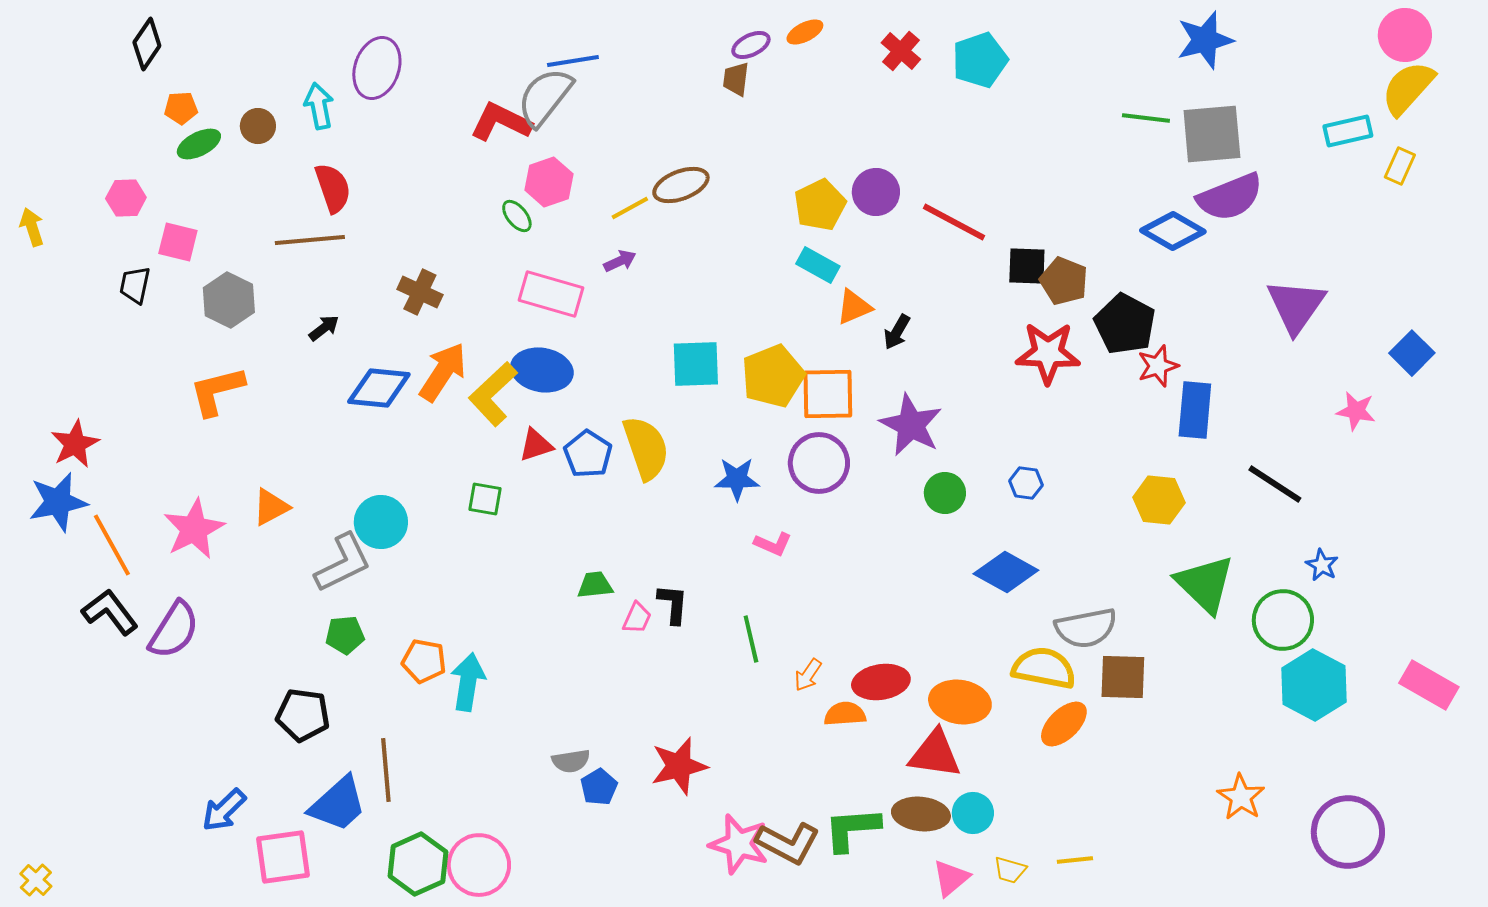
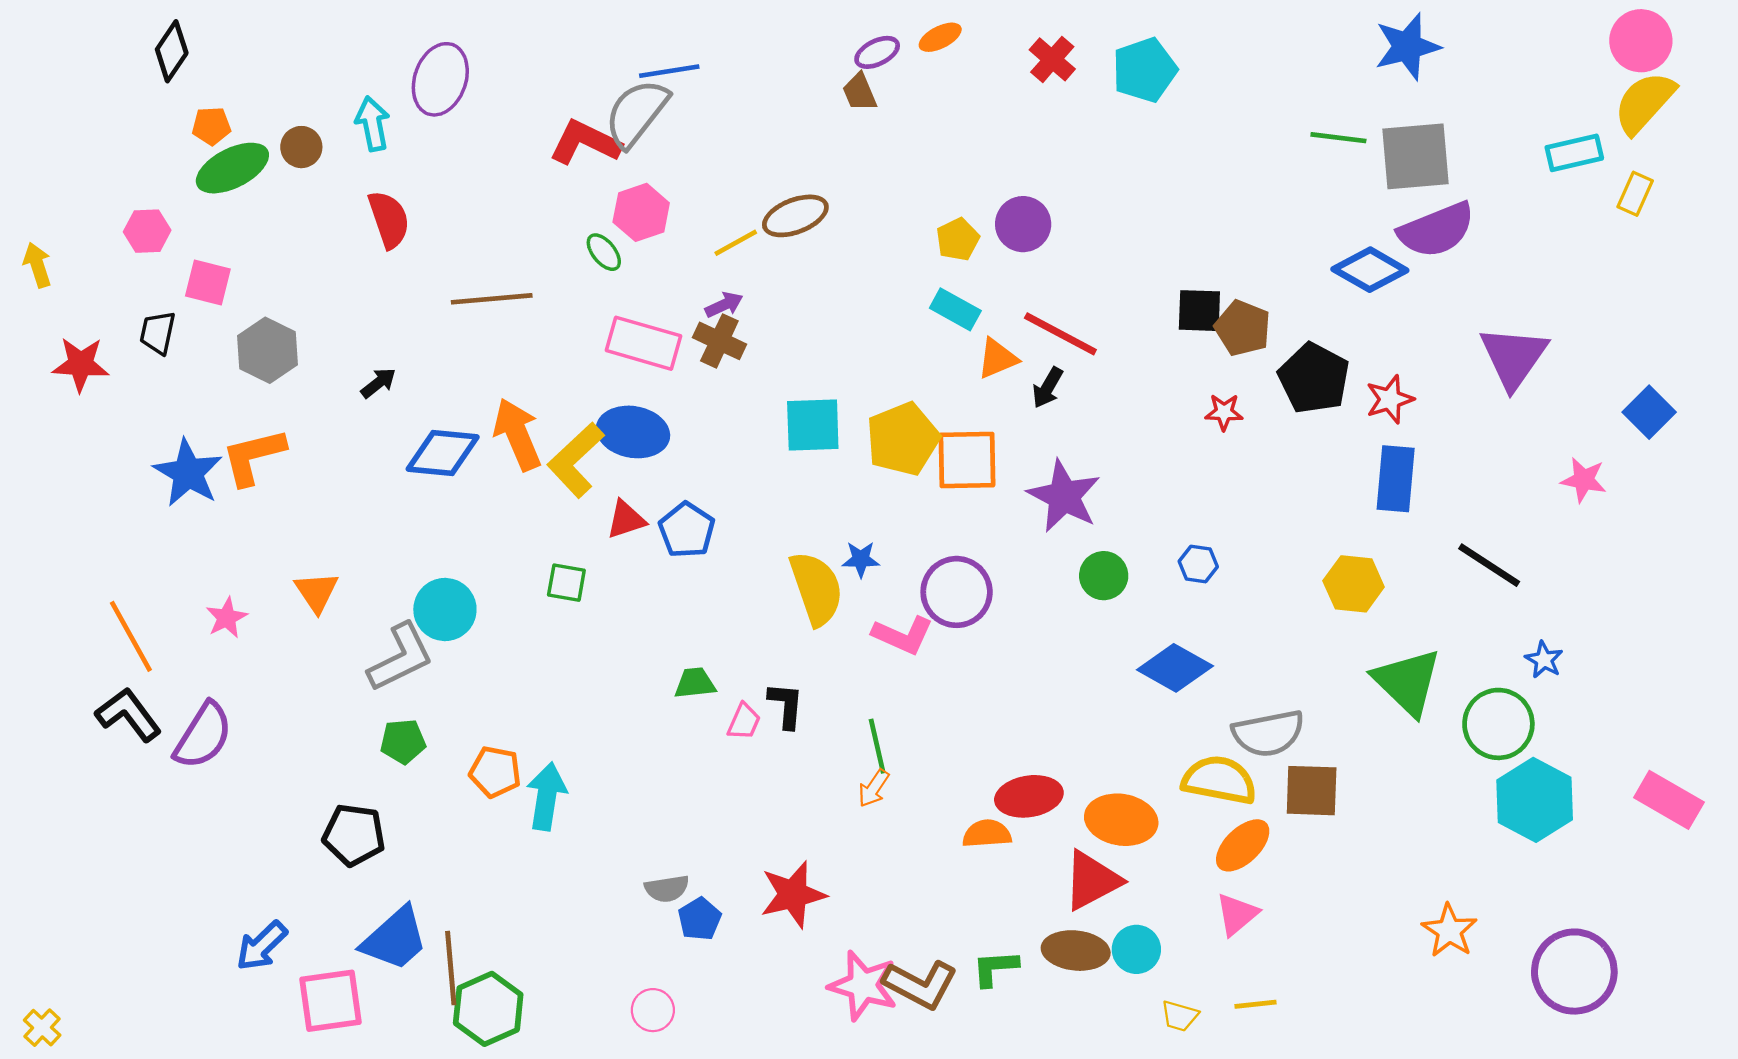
brown trapezoid: (736, 79) -> (860, 92), turned -30
green ellipse: (199, 144) -> (232, 168), size x1.4
yellow pentagon: (820, 205) -> (958, 239), size x0.7
red line: (954, 222) -> (1060, 334), moved
brown line: (310, 240) -> (492, 299), moved
brown cross: (420, 292) -> (719, 341), moved
red star: (1048, 353) -> (1224, 412), size x0.5
red star: (1158, 366) -> (1390, 399), moved
orange arrow: (443, 372) -> (517, 434), turned -56
red star: (75, 444) -> (81, 364), moved, turned 30
yellow semicircle: (646, 448) -> (816, 588), moved
purple circle: (819, 463) -> (957, 592), moved
blue star: (737, 479) -> (861, 559), size x0.7
blue star: (58, 502) -> (188, 473), moved, turned -30
orange triangle: (271, 507) -> (317, 592), turned -36
pink star: (194, 529) -> (227, 618), size x0.6
pink L-shape: (773, 544) -> (903, 635), size x1.4
orange arrow: (808, 675) -> (874, 788), moved
red triangle: (935, 754) -> (1092, 880), turned -36
brown line: (386, 770) -> (451, 968), moved
green L-shape: (852, 829) -> (995, 968), size x0.7
pink circle: (479, 865) -> (653, 1010), moved, size x0.6
pink triangle: (951, 878) -> (1237, 914), moved

